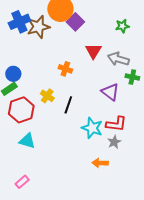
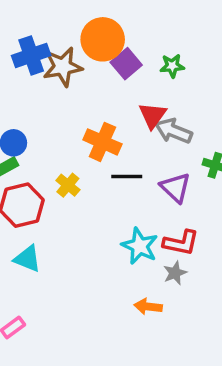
green star: (122, 26) -> (172, 66), moved
gray arrow: (118, 59) -> (173, 131), moved
orange cross: (65, 69) -> (102, 142), size x1.5
black line: (68, 105) -> (127, 177), moved, turned 66

